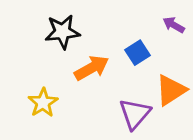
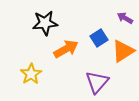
orange triangle: (171, 90) -> (123, 51), moved

